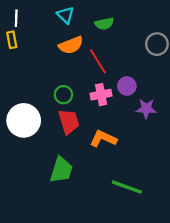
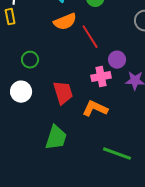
green circle: (63, 95) -> (30, 60), moved
pink cross: (101, 95) -> (101, 77), moved
white circle: (24, 120) -> (21, 92), size x0.7

